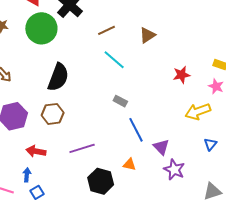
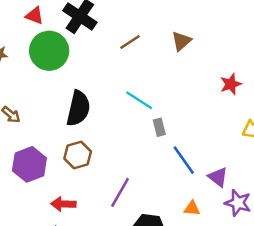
cyan line: (114, 60) -> (139, 100), moved
gray rectangle: (120, 101) -> (159, 127), turned 56
purple line: (82, 148) -> (120, 192), turned -35
orange triangle: (129, 165) -> (192, 208), moved

